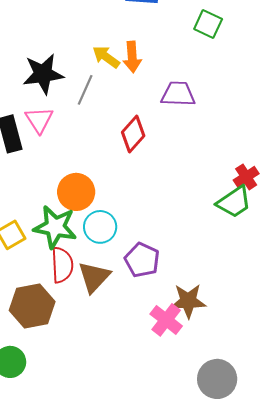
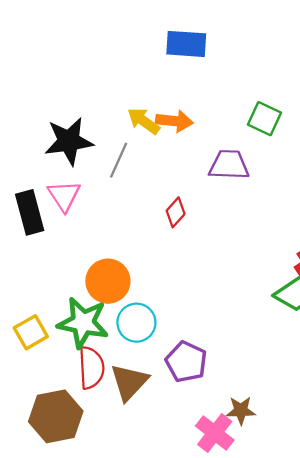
green square: (208, 24) -> (265, 119), moved
orange arrow: (132, 57) -> (174, 121), turned -80
red diamond: (133, 134) -> (176, 212), size x0.7
brown star: (188, 301) -> (241, 410), size x0.7

